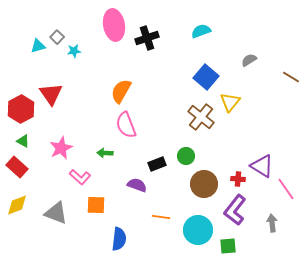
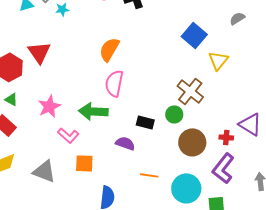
brown cross: (201, 117) -> (190, 91), moved
pink semicircle: (126, 125) -> (114, 83), turned 32
green arrow: (105, 153) -> (93, 111), size x1.8
black rectangle: (157, 164) -> (145, 122), turned 36

